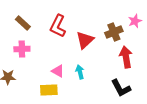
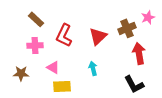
red L-shape: (58, 26) -> (64, 35), moved
pink triangle: (58, 71) -> (53, 67), moved

